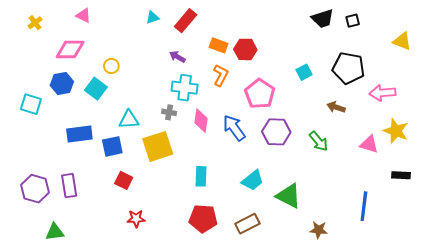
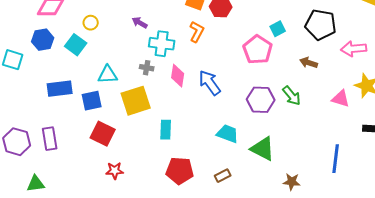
purple arrow: (177, 57) -> (140, 23), moved
pink pentagon: (260, 94) -> (258, 50), moved
purple hexagon: (276, 132) -> (261, 100), moved
cyan rectangle: (201, 176) -> (166, 130), moved
red square: (124, 180) -> (103, 134), size x1.4
cyan trapezoid: (253, 180) -> (228, 134), turned -120
brown rectangle: (247, 224) -> (223, 176), size x0.7

